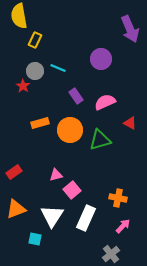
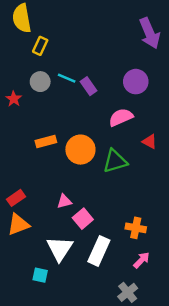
purple circle: (101, 59) -> (136, 82), moved
red star: (23, 86) -> (14, 99), moved
purple rectangle: (76, 96) -> (89, 86), moved
orange triangle: (16, 209) -> (18, 224), moved

